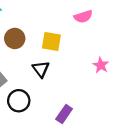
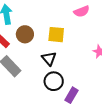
black circle: (19, 101) -> (54, 81), moved

